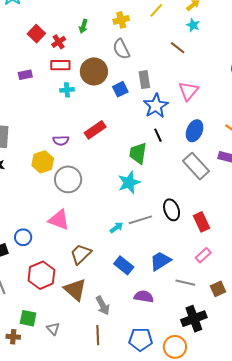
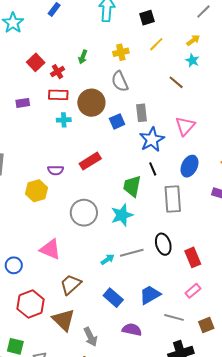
gray rectangle: (196, 166) -> (173, 199), moved, turned 36
gray circle: (68, 179) -> (84, 213), moved

